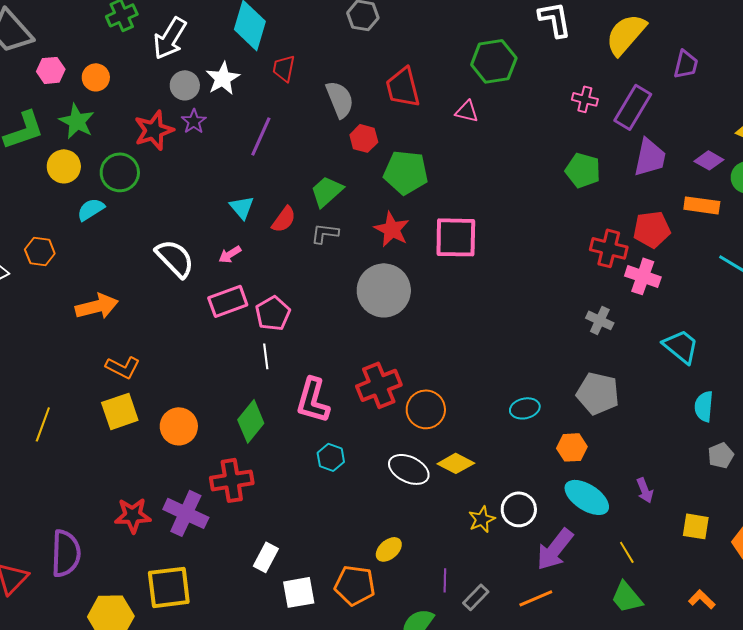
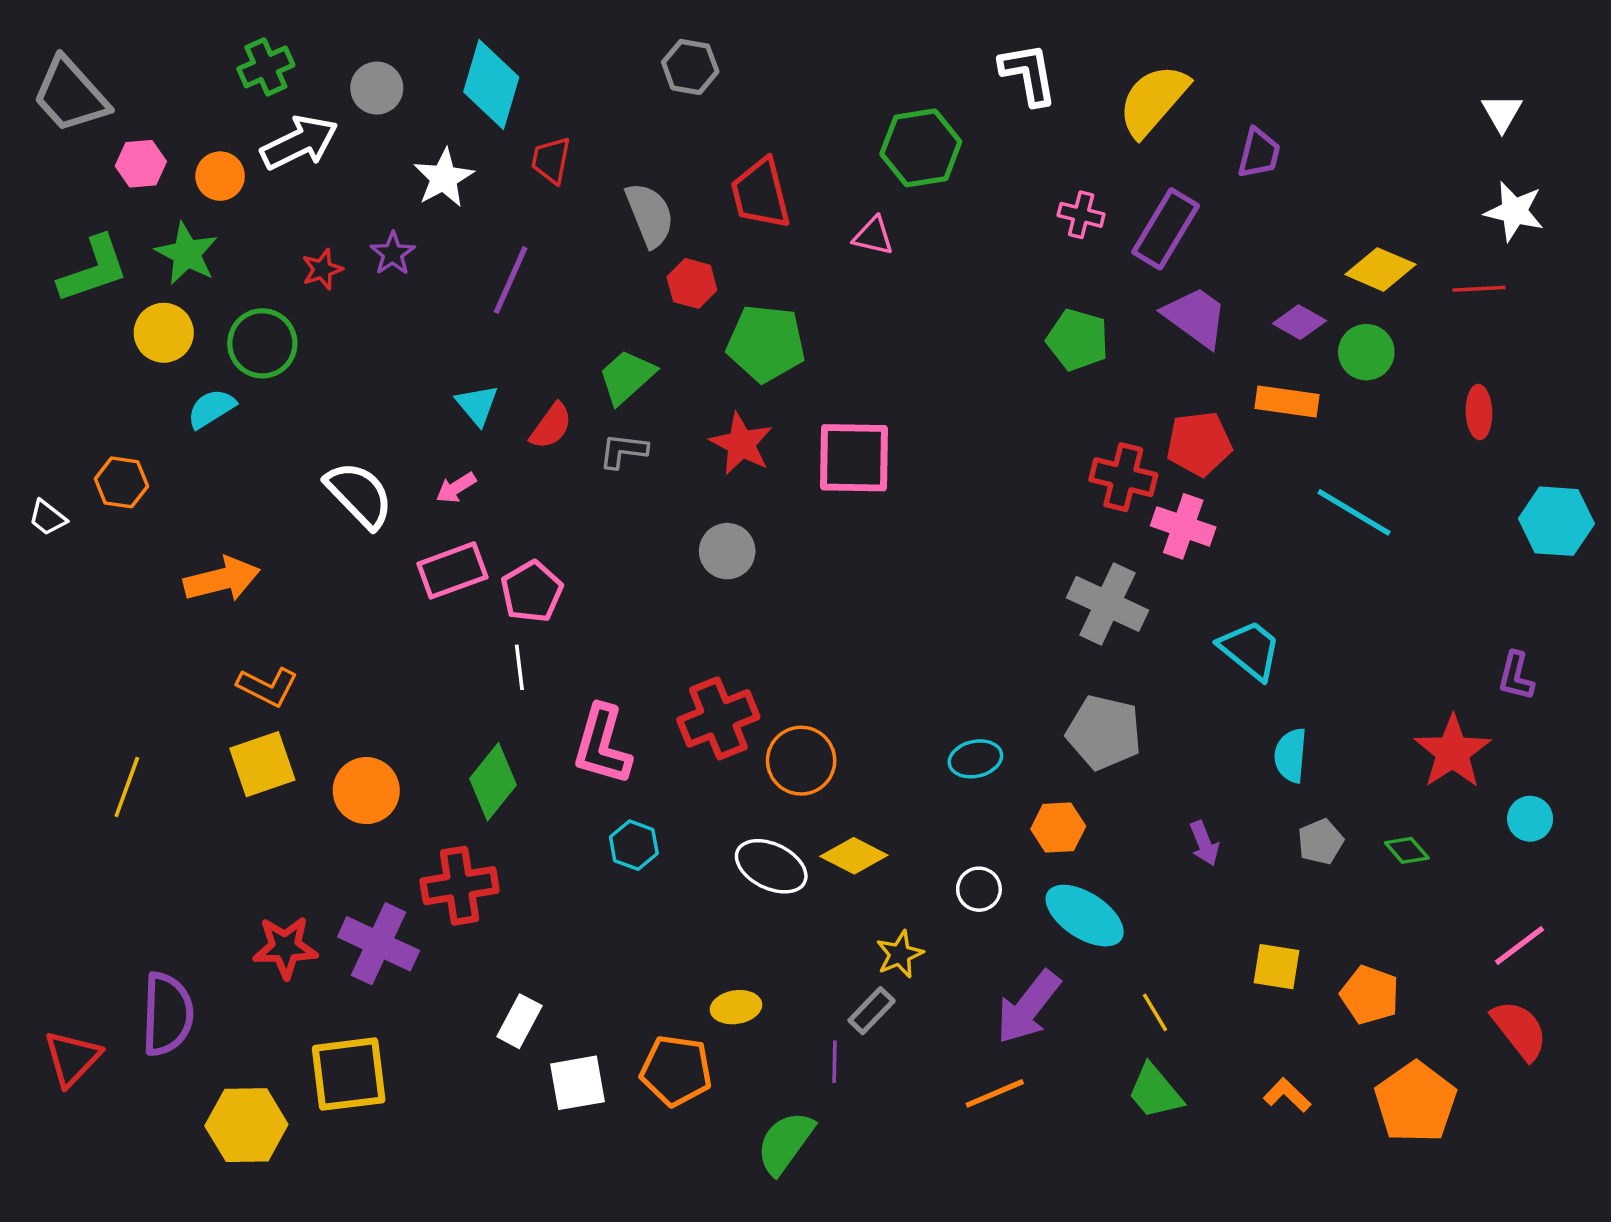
white arrow: (170, 38) -> (299, 143), moved, turned -147
gray circle: (185, 85) -> (377, 88), moved
red star: (154, 130) -> (322, 269), size x0.6
purple trapezoid: (650, 157) -> (1196, 317), turned -66
gray circle: (384, 290) -> (727, 551), size x0.6
gray cross: (600, 320) -> (1107, 604), size x1.6
purple arrow: (645, 490) -> (1204, 843), moved
white circle: (519, 509) -> (979, 889), moved, size x0.7
yellow ellipse: (389, 549) -> (736, 1007), turned 32
gray rectangle: (476, 597) -> (872, 1011), moved

